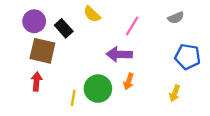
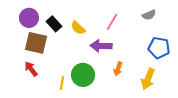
yellow semicircle: (92, 14) -> (78, 28), moved
red arrow: (37, 81) -> (31, 69), turned -42
orange arrow: (129, 81) -> (118, 69), moved
yellow arrow: (175, 93) -> (148, 79), size x1.5

